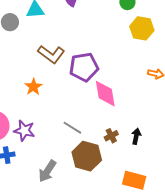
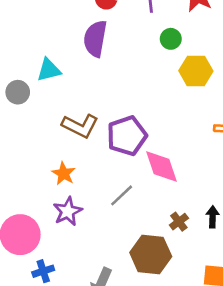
gray line: (72, 128) -> (122, 195), moved, turned -66
purple star: (24, 131) -> (68, 211), moved, turned -30

